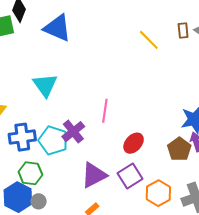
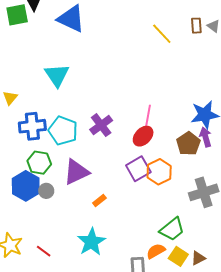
pink line: (105, 111) -> (148, 117), moved
purple cross: (73, 132) -> (101, 125), moved
purple triangle: (94, 175) -> (76, 172), moved
orange hexagon: (158, 193) -> (159, 172), moved

